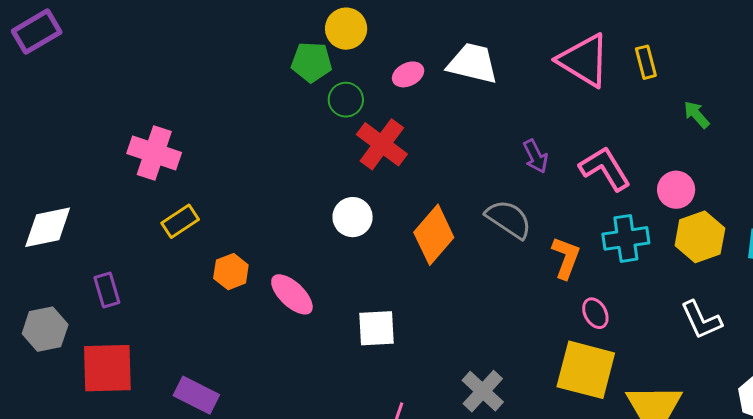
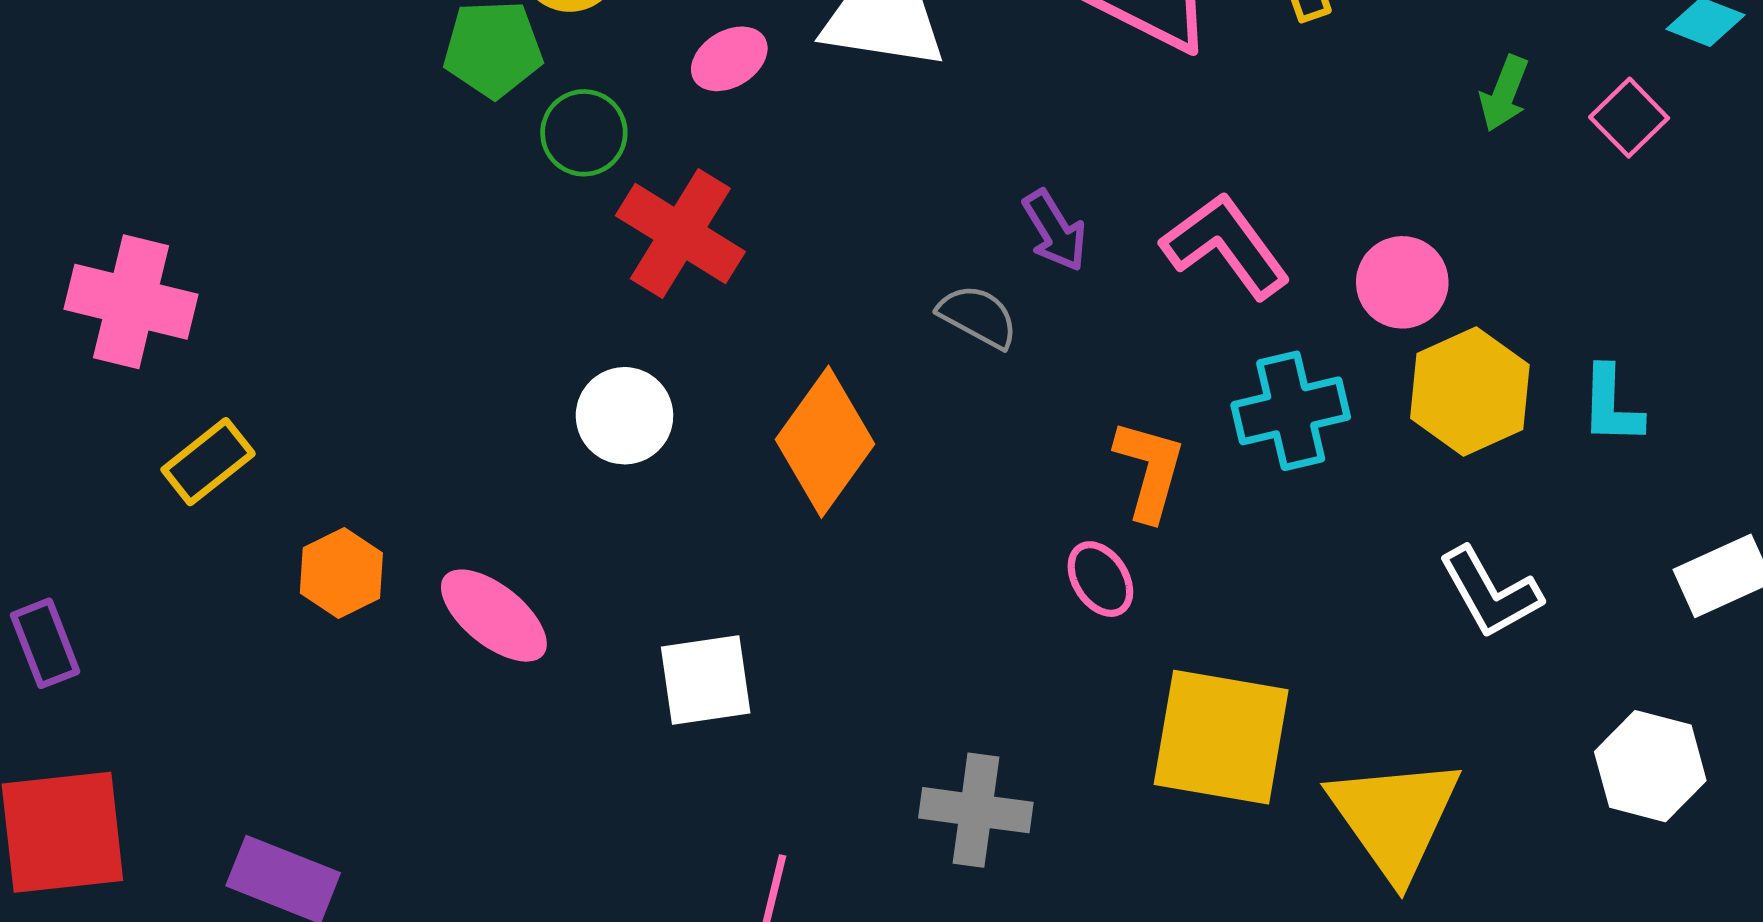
green arrow: (697, 115) -> (1504, 93), moved, turned -112
gray semicircle: (509, 219) -> (978, 316), moved, size x0.7
pink ellipse: (595, 313) -> (1100, 579), moved
gray cross: (483, 391) -> (976, 810), turned -30

